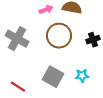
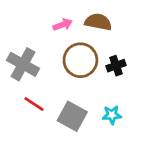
black cross: (93, 40) -> (116, 66), moved
red line: (18, 87) -> (34, 104), moved

